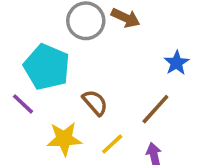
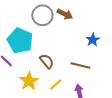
brown line: (155, 109) -> (80, 66), turned 60
yellow star: (64, 139) -> (29, 81), turned -30

